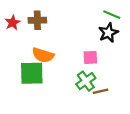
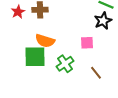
green cross: (86, 81) -> (65, 64), moved
brown line: (100, 91) -> (96, 73), turned 64

